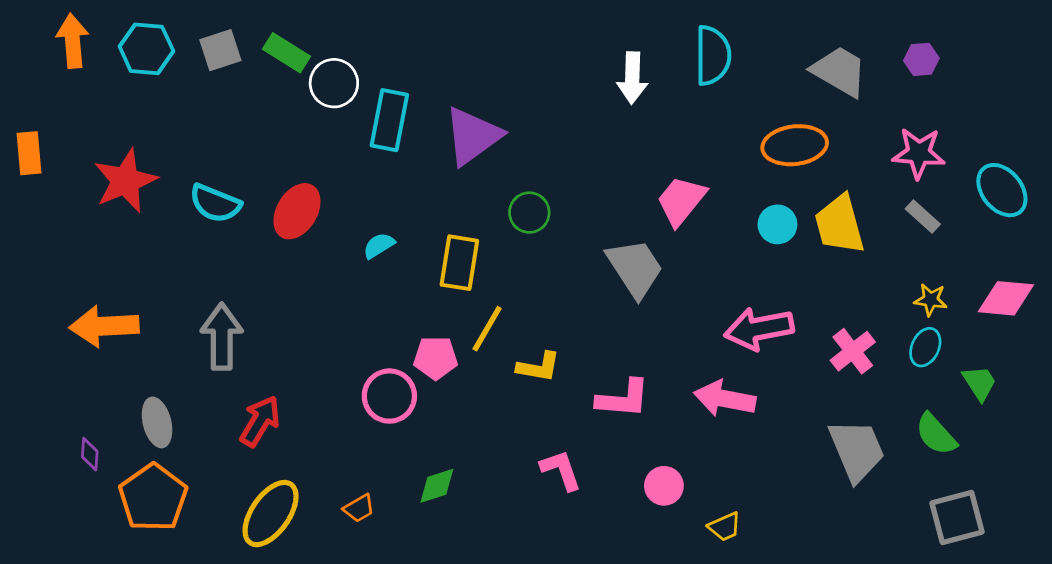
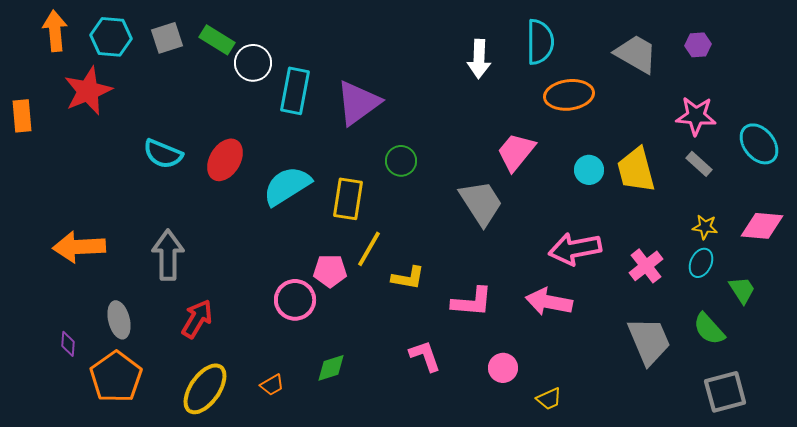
orange ellipse: (795, 145) -> (569, 95), moved
red star: (125, 181) -> (88, 91), moved
cyan semicircle: (379, 246) -> (287, 186), size x2.0

